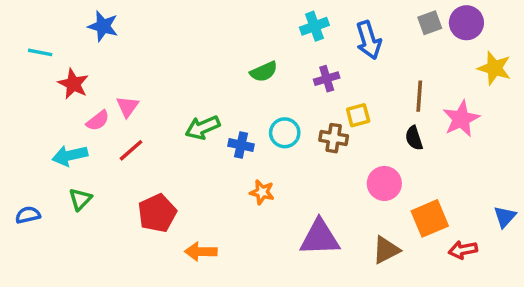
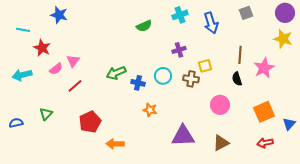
purple circle: (466, 23) -> (285, 13), moved
green semicircle: (264, 72) -> (144, 26), moved
purple cross: (327, 79) -> (179, 50), moved
cyan arrow: (70, 156) -> (22, 75), moved
orange square: (430, 218) -> (264, 112), moved

